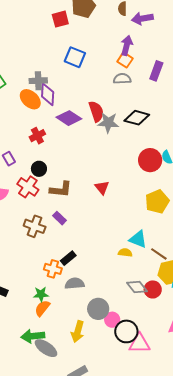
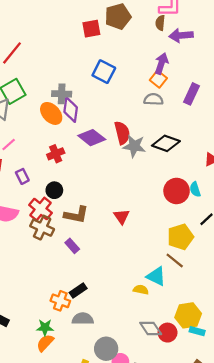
brown cross: (35, 226) -> (42, 228), moved
brown line: (159, 254) -> (175, 260), moved

